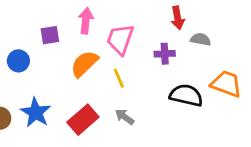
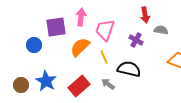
purple square: (50, 35) -> (56, 27), size x1.5
purple cross: (165, 54) -> (136, 40), turned 32
black semicircle: (186, 95) -> (129, 69), moved

